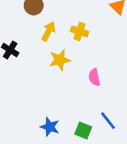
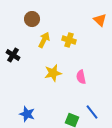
yellow star: (60, 60) -> (53, 73), moved
blue star: (50, 127) -> (27, 114), moved

